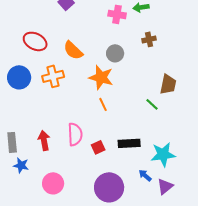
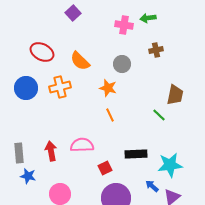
orange star: (101, 77) -> (108, 88), size x0.7
pink semicircle: (75, 134) -> (82, 145), turned -90
red square: (98, 147) -> (105, 168), moved

